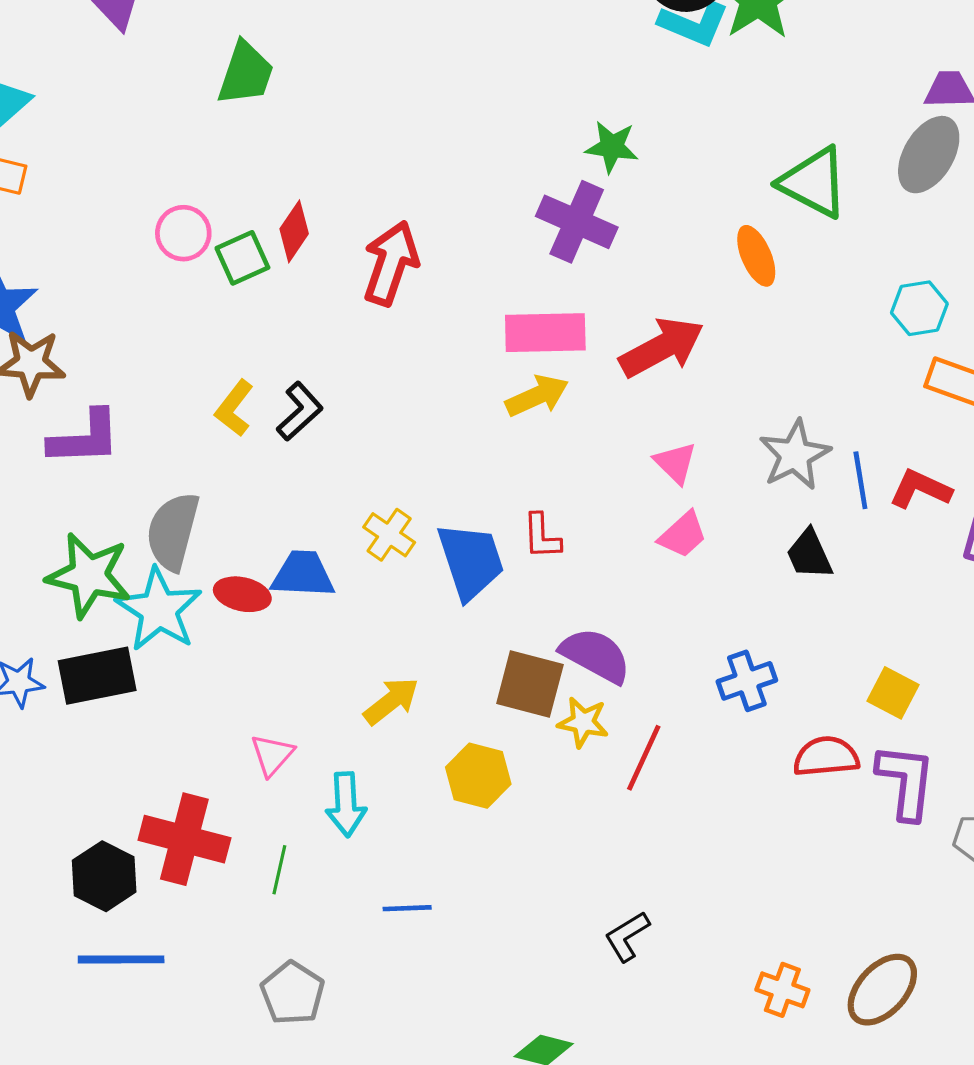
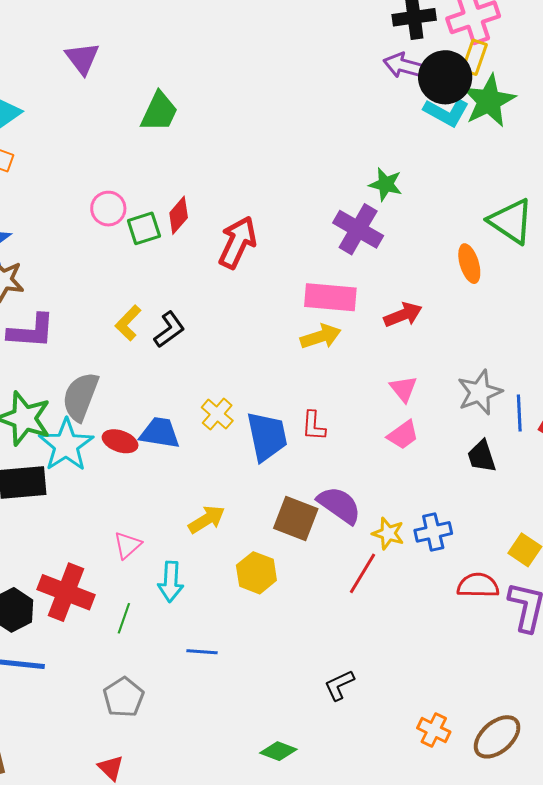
red arrow: (662, 347) -> (403, 315), size x0.7
yellow star: (583, 722) -> (388, 533), moved

